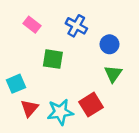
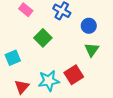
green square: (53, 59) -> (43, 38), turned 36
red triangle: (30, 108) -> (22, 87), moved

